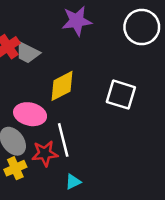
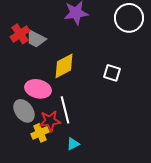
white square: (121, 95) -> (112, 73), size x0.7
yellow cross: (15, 168) -> (40, 133), moved

